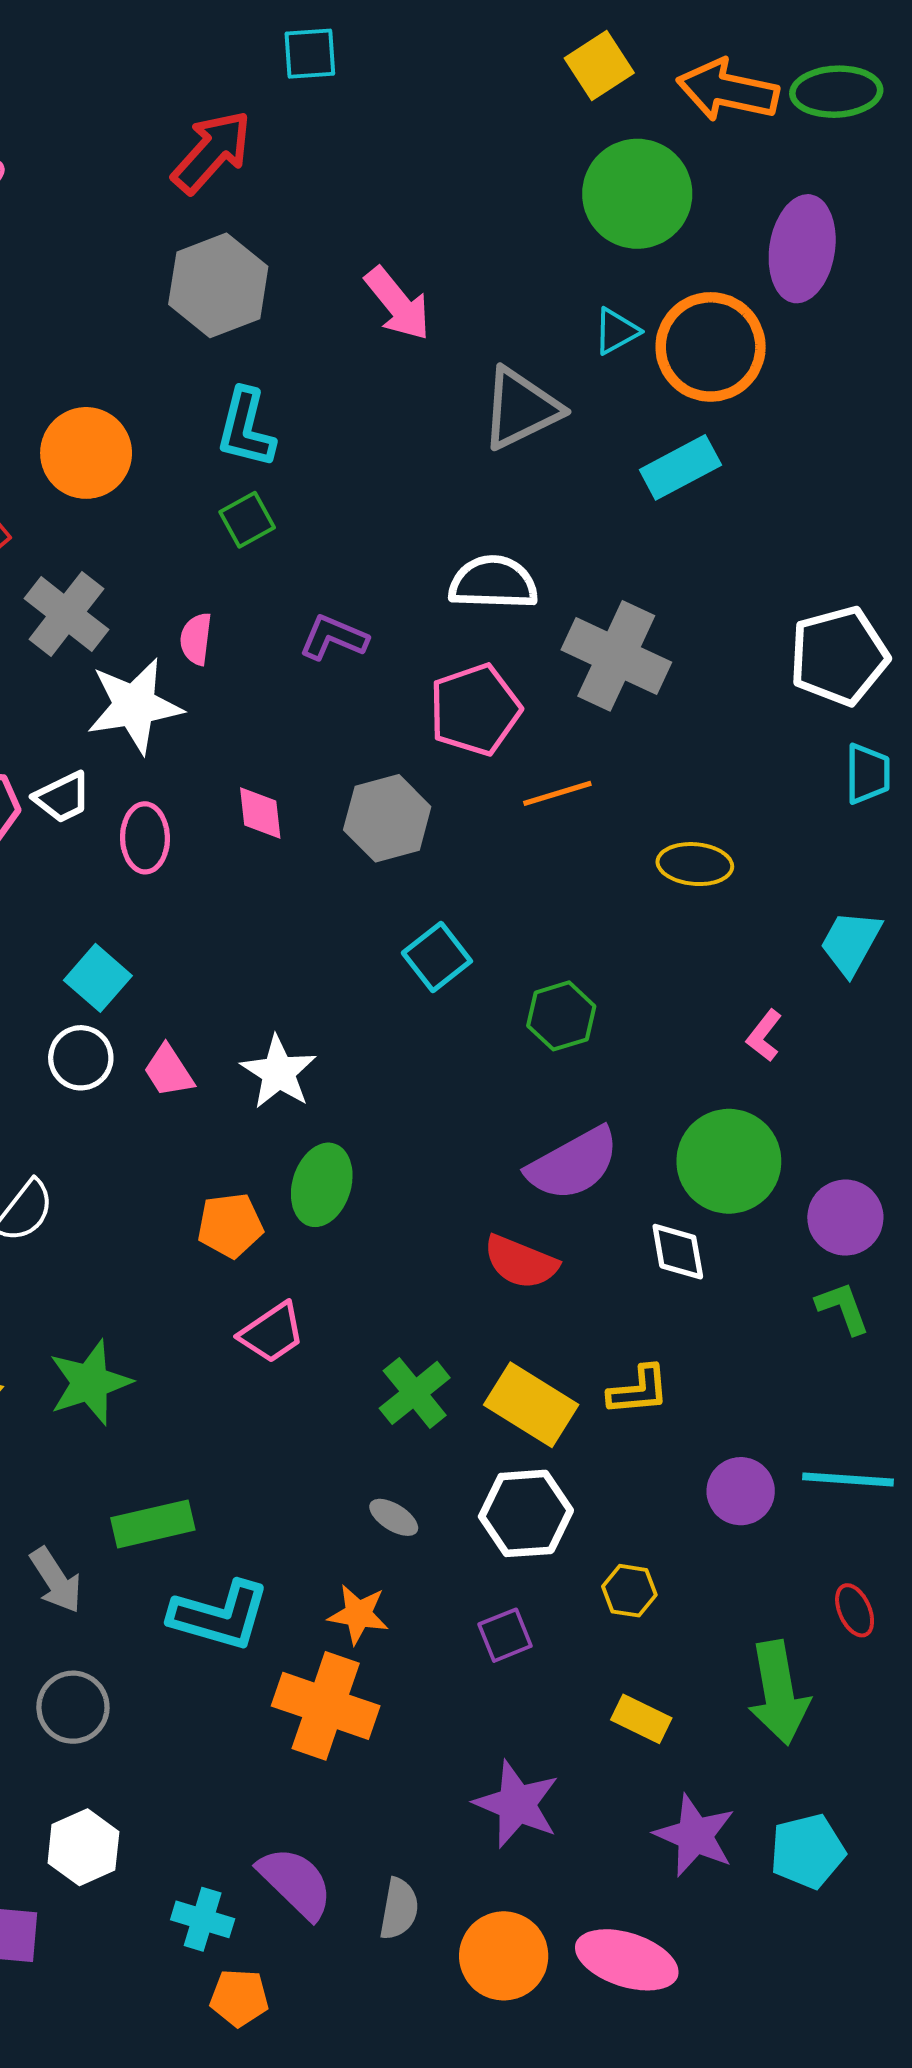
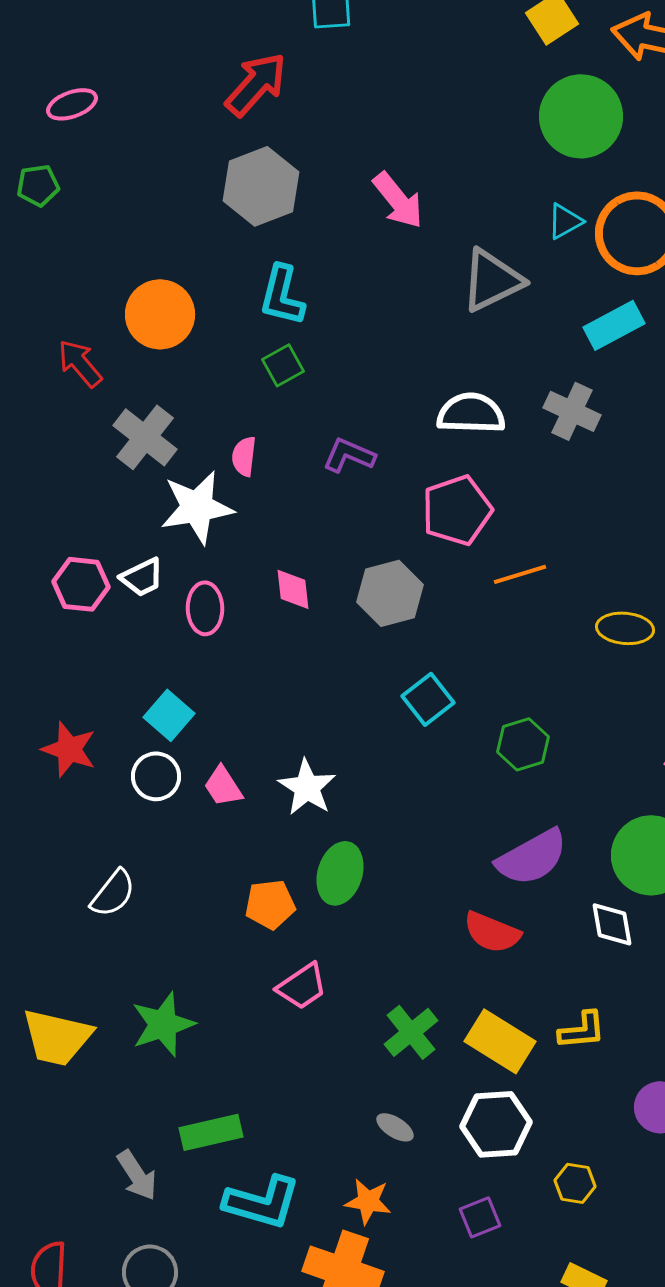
gray cross: (616, 656) -> (572, 411), moved, size x0.7

